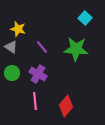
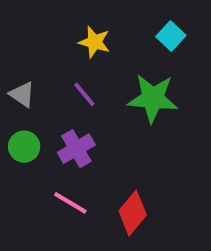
yellow star: (18, 29) -> (94, 42), moved
purple cross: (38, 74) -> (76, 149), turned 30
pink line: (35, 101) -> (70, 203), turned -54

